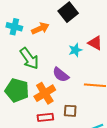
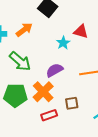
purple semicircle: (61, 75) -> (55, 70), turned 126

